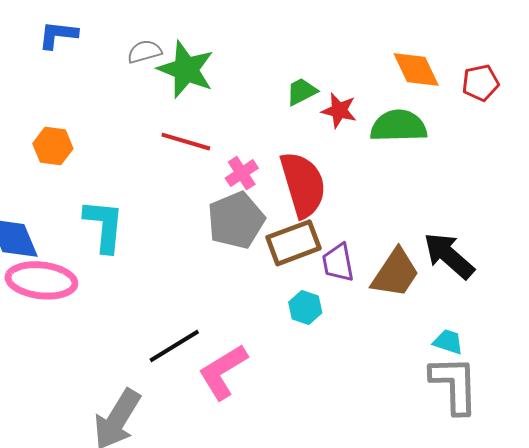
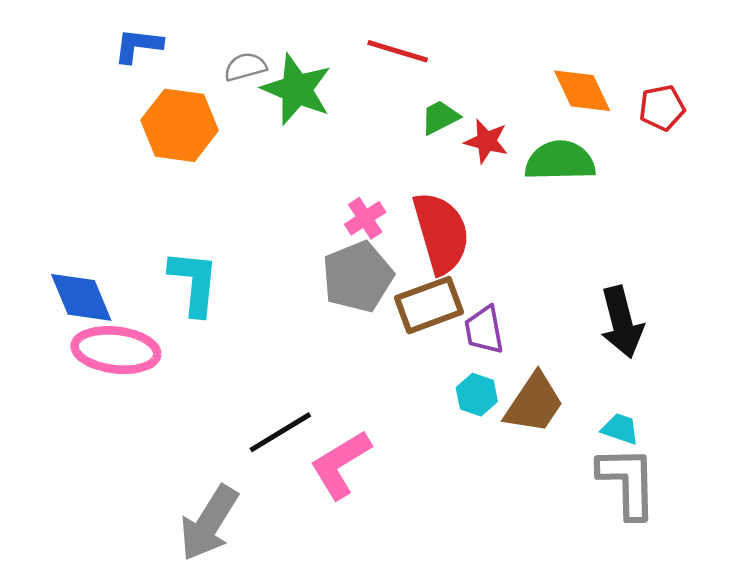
red line: (186, 142) -> (398, 51), moved
orange hexagon: (53, 146) -> (180, 125), moved, size x1.5
black arrow: (449, 256) -> (622, 322), turned -146
brown trapezoid: (395, 273) -> (534, 403), moved
cyan hexagon: (305, 307) -> (477, 395), moved

